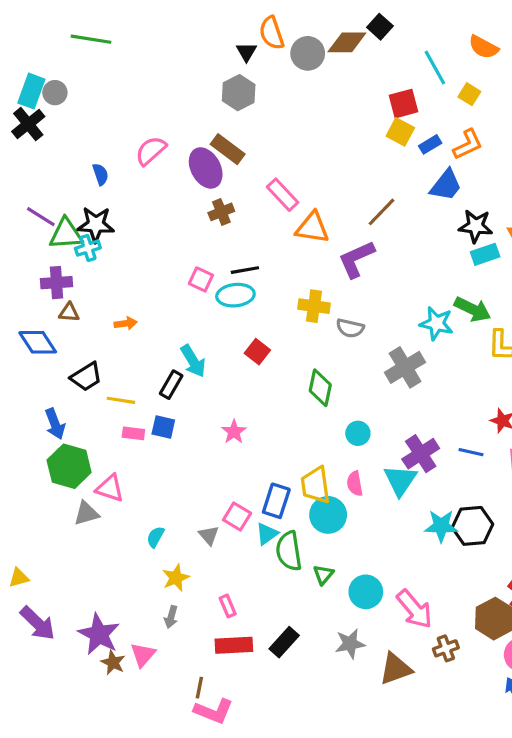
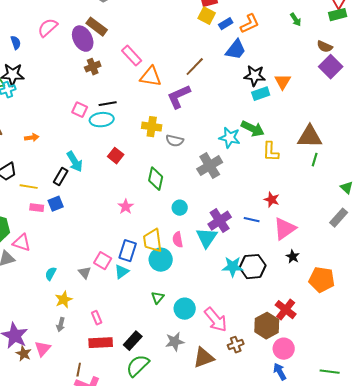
blue square: (163, 427) -> (56, 204), turned -35
pink star: (234, 432) -> (126, 207), moved
green semicircle: (289, 551) -> (138, 366), moved, turned 55

